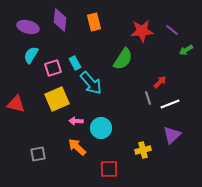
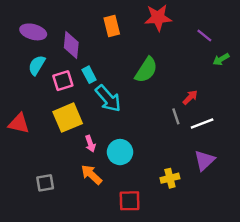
purple diamond: (60, 20) -> (71, 45), moved
red star: (142, 31) -> (158, 18), moved
pink arrow: (76, 121) -> (90, 144), turned -112

